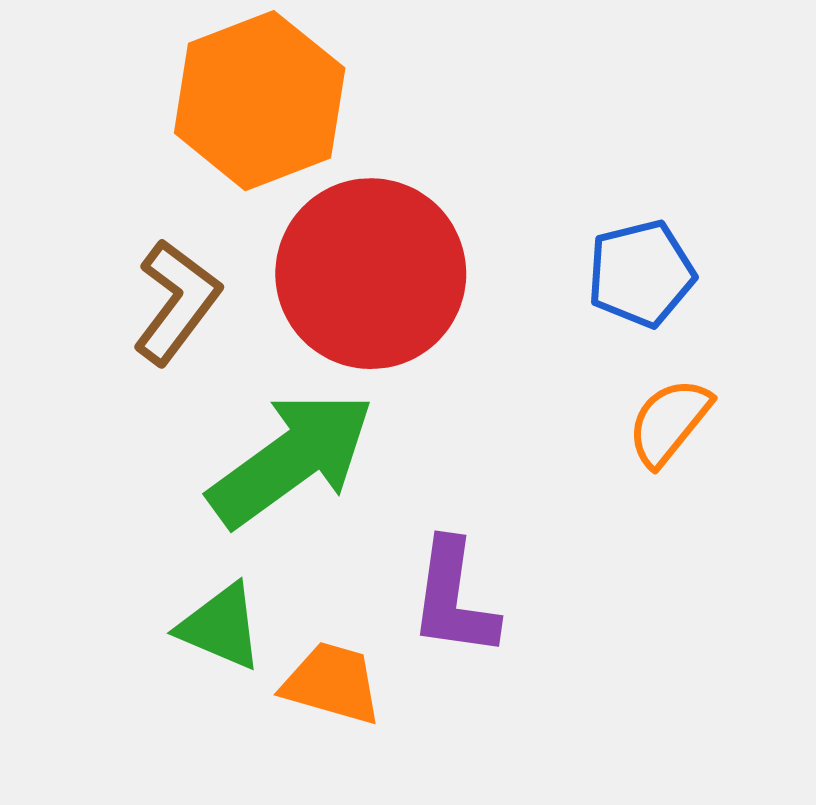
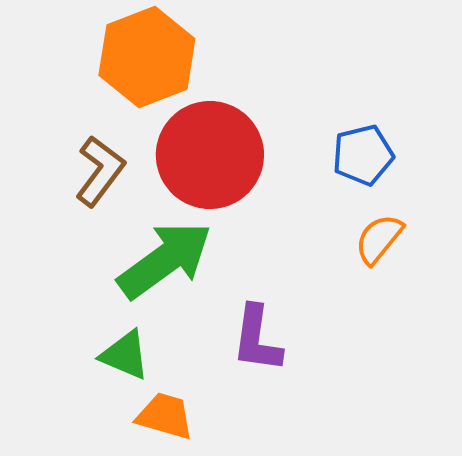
orange trapezoid: (332, 683) -> (165, 416), moved

